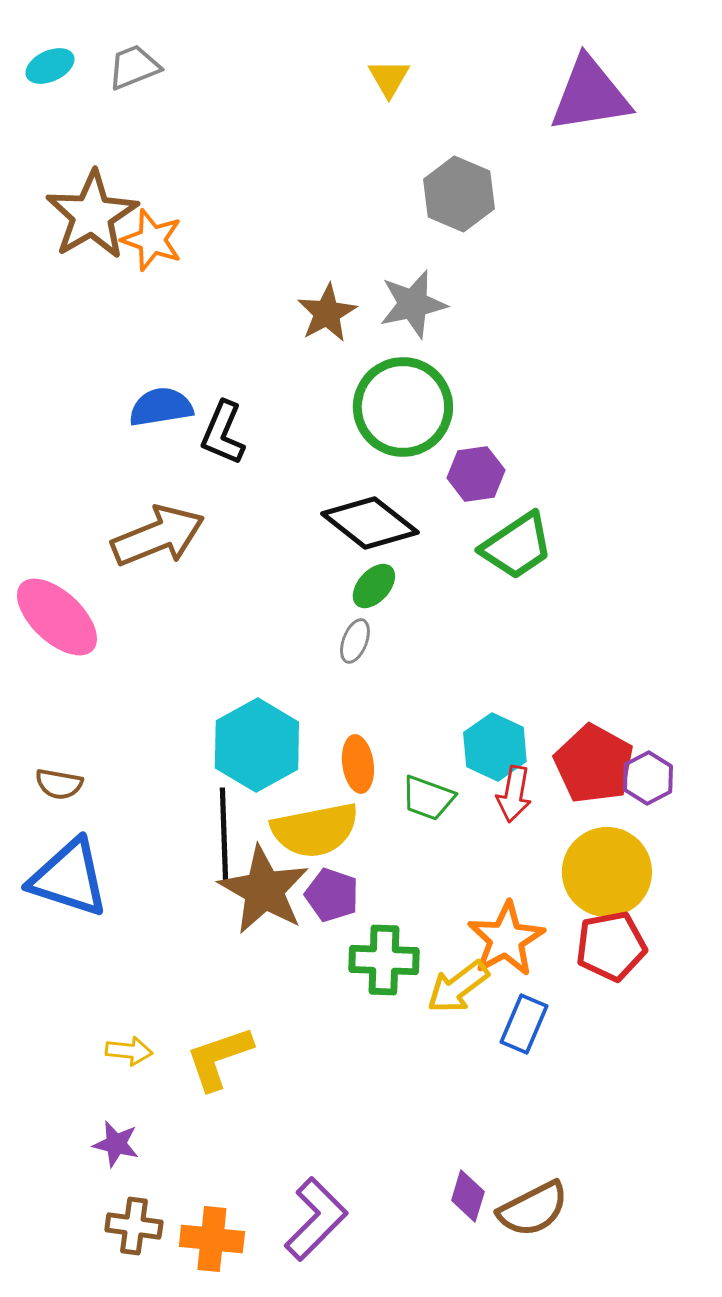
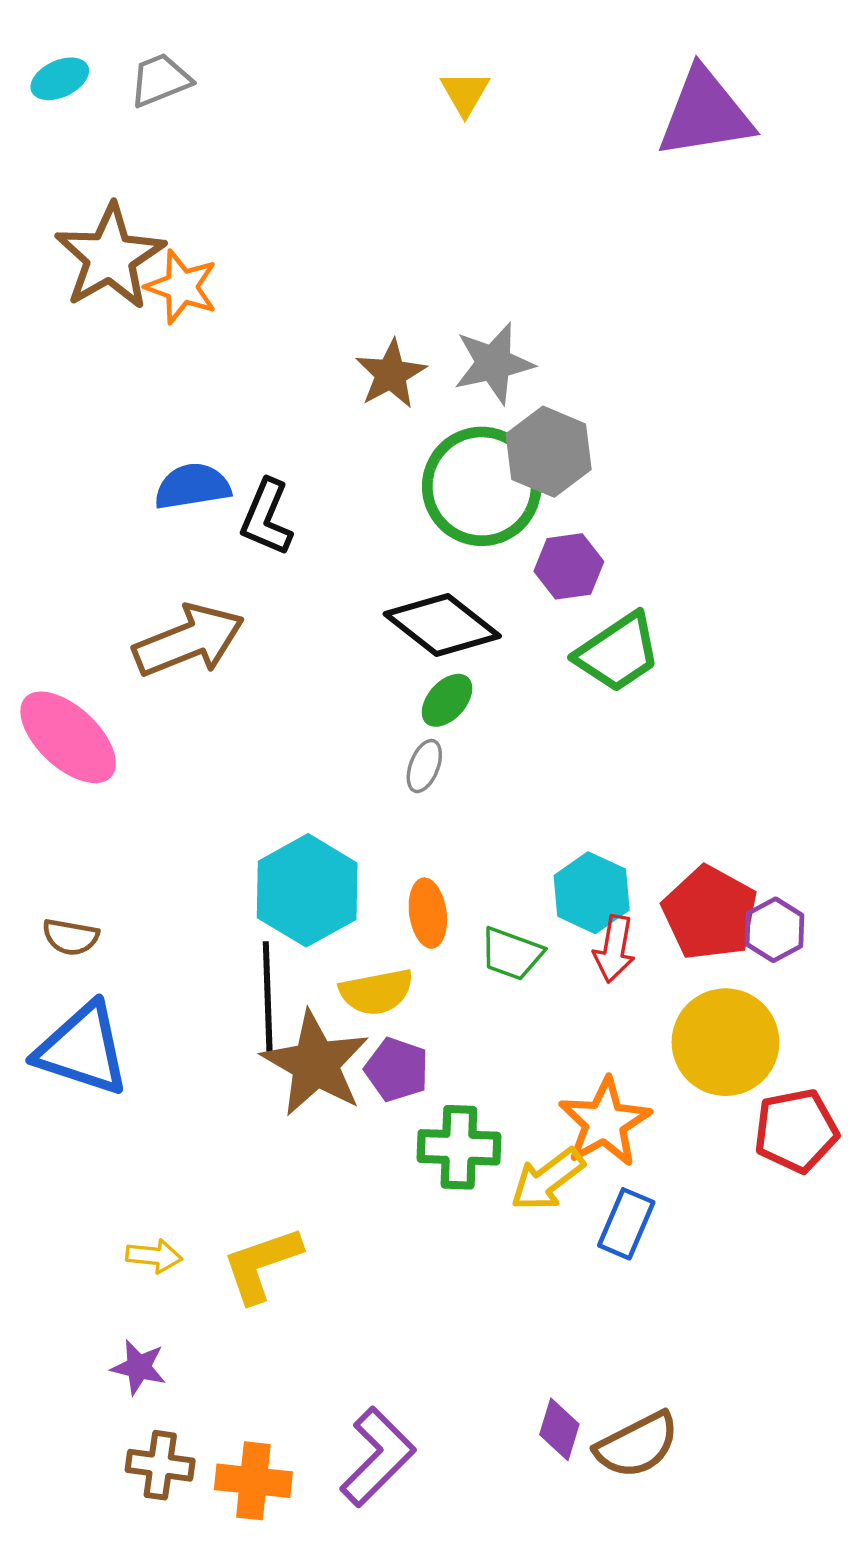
gray hexagon: (459, 194) -> (549, 452), moved
yellow semicircle: (315, 830) -> (376, 992), size x0.7
red pentagon: (611, 946) -> (796, 1131), moved

